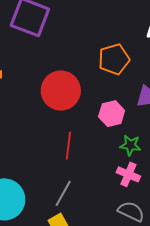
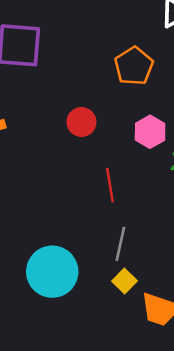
red circle: (61, 91) -> (81, 122), size x0.6

